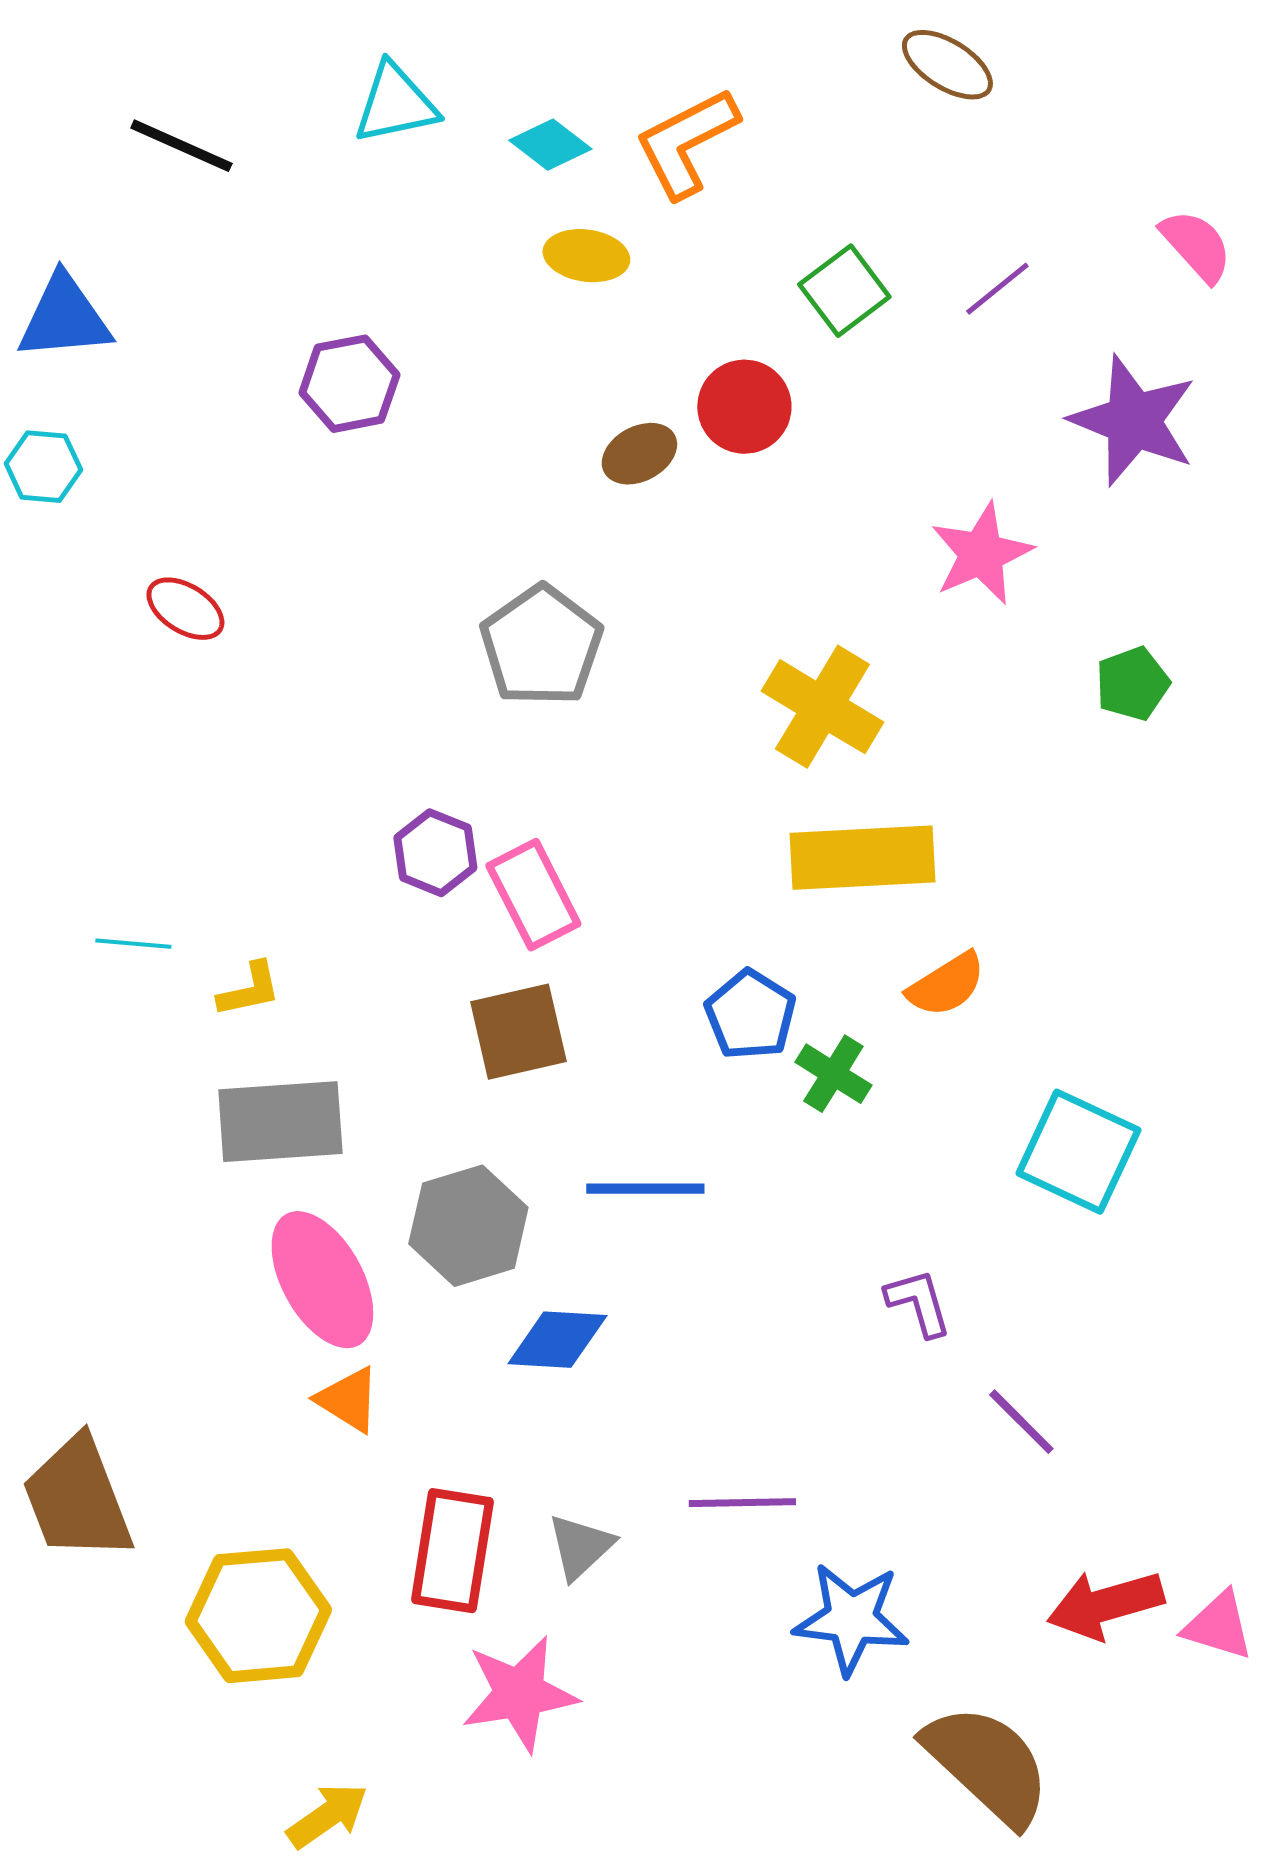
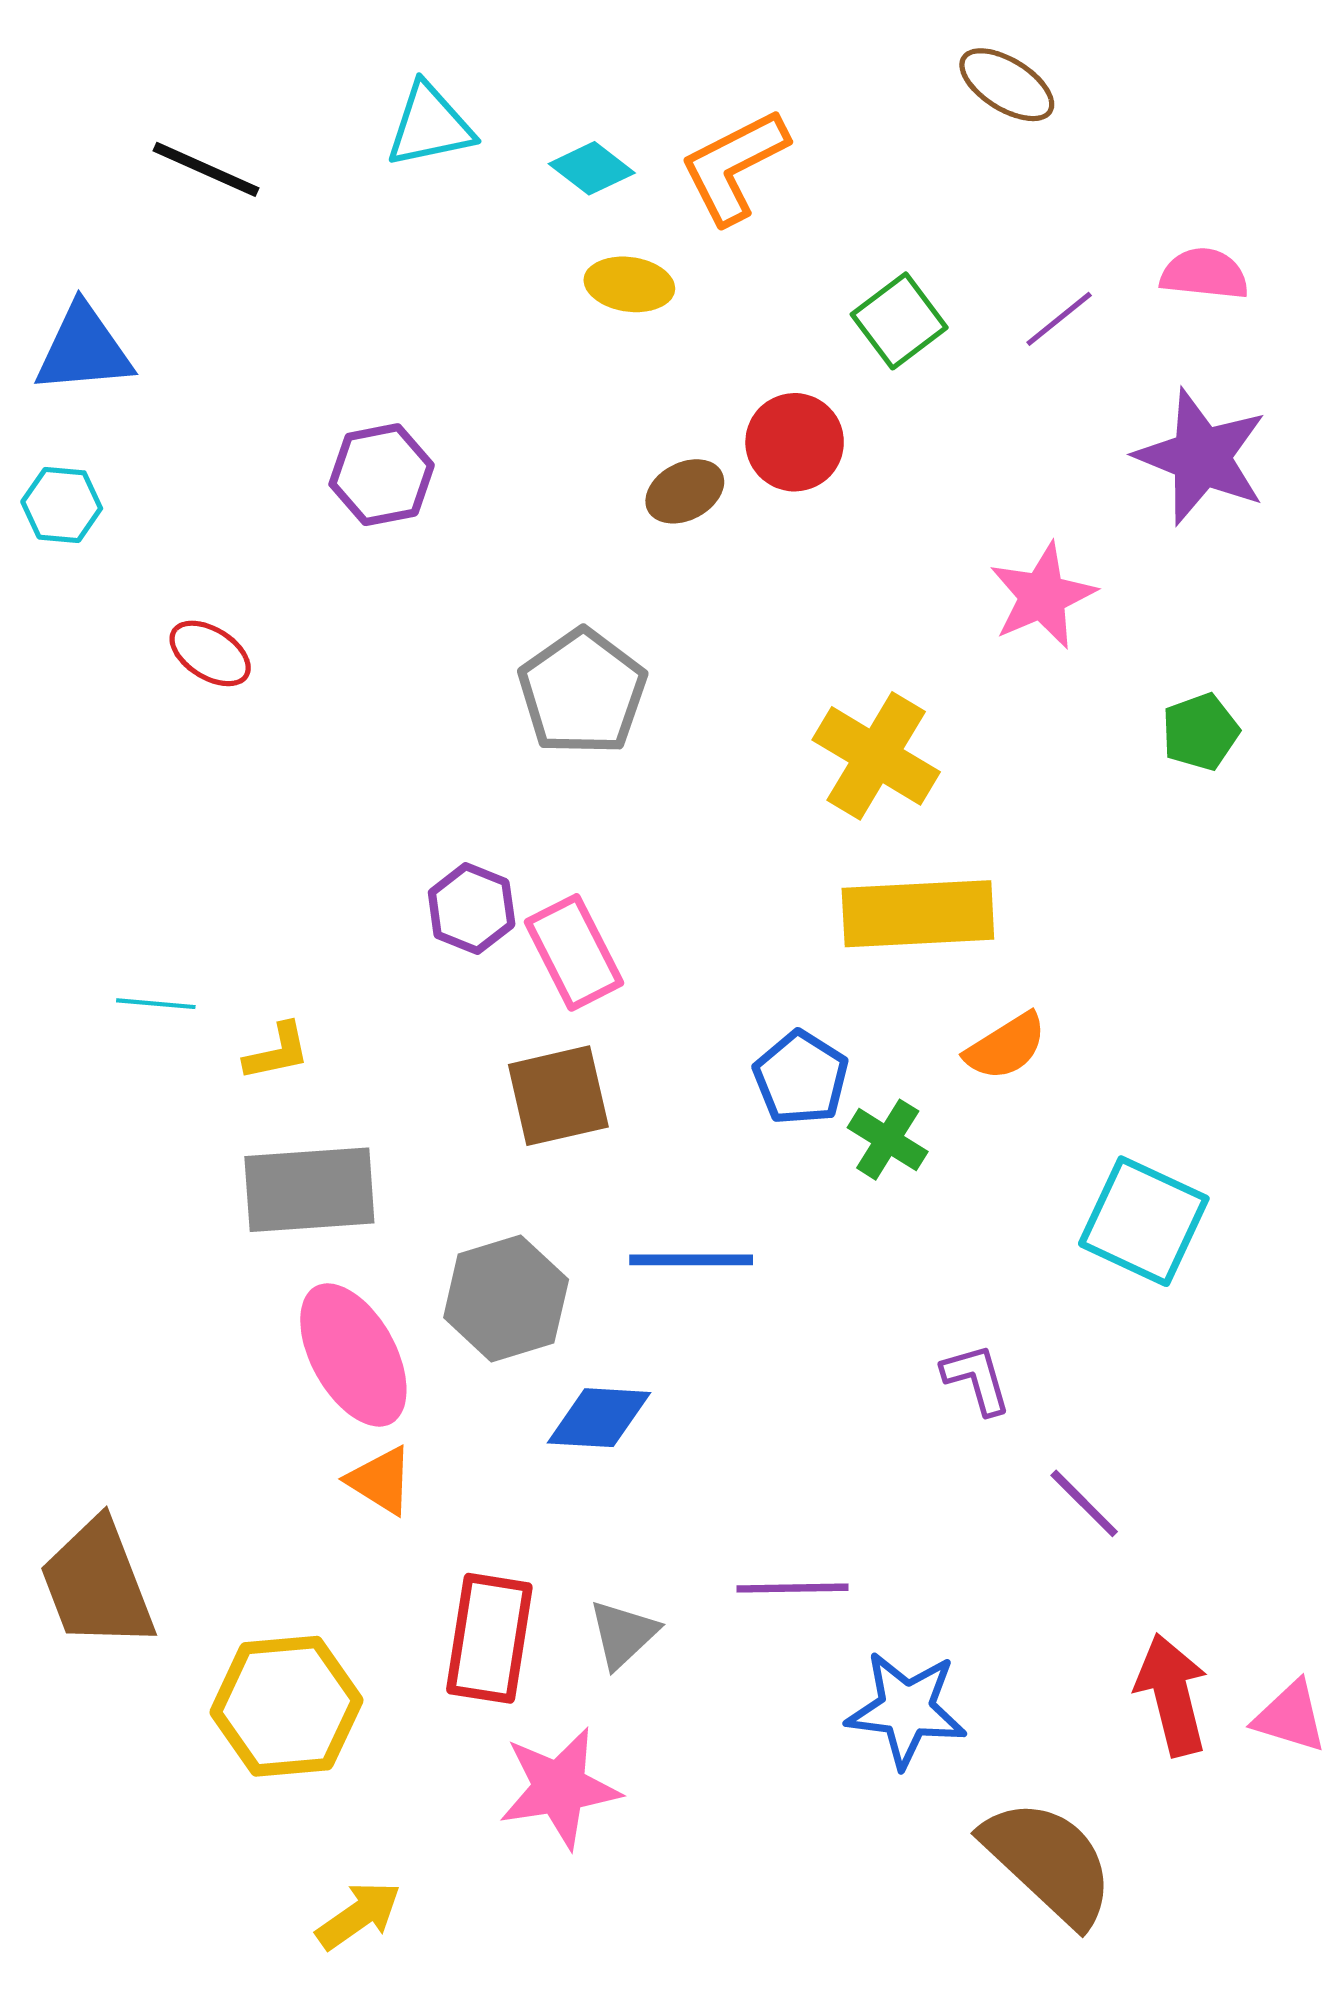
pink semicircle: (1196, 246) -> (1204, 274), moved, turned -42
purple hexagon: (349, 384) -> (382, 475), moved
red arrow: (1105, 1605) -> (1172, 1695), turned 92

